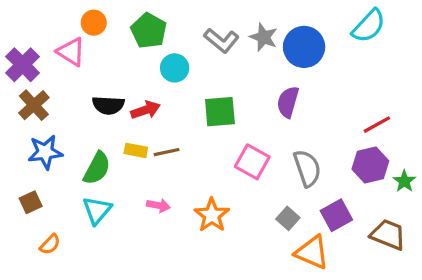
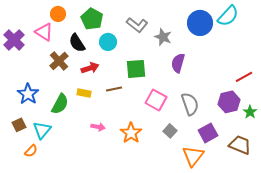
gray star: (264, 37) -> (163, 37), moved
blue circle: (304, 47) -> (200, 23), moved
brown cross: (34, 105) -> (59, 61), moved
black semicircle: (108, 105) -> (77, 43), moved, turned 54
red line: (377, 125) -> (244, 77), moved
blue star: (45, 152) -> (28, 94), turned -30
brown line: (167, 152) -> (114, 89), moved
cyan triangle: (97, 210) -> (42, 130), moved
gray square: (288, 218) -> (170, 131), moved
orange triangle: (312, 252) -> (193, 156), turned 45

